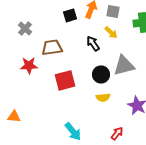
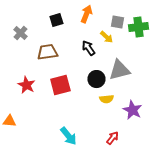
gray square: (113, 11) -> (117, 22), moved
black square: (70, 15) -> (56, 20), moved
red star: (29, 65) -> (26, 85), moved, turned 30
yellow semicircle: (103, 97) -> (106, 99), moved

